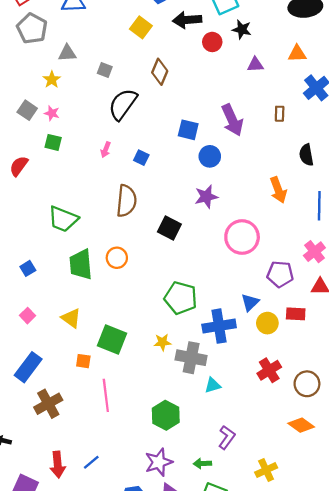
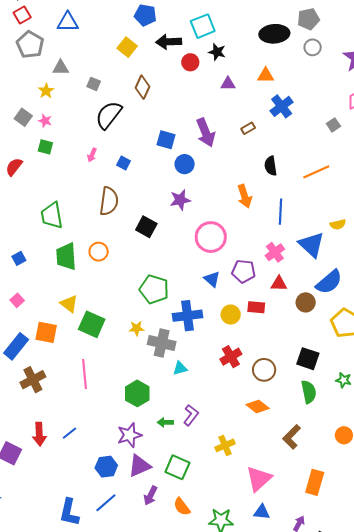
brown rectangle: (280, 114) -> (248, 128), turned 56
green trapezoid: (63, 219) -> (52, 215), turned 56
blue triangle: (250, 302) -> (212, 279), moved, turned -36
yellow triangle: (71, 318) -> (69, 304), moved
orange square: (83, 361) -> (46, 332), moved, size x1.6
green arrow: (202, 464) -> (165, 422), moved

